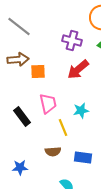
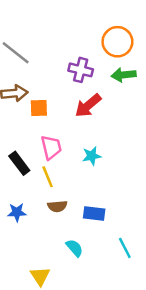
yellow line: (63, 128) -> (48, 177), moved
blue star: (20, 168) -> (17, 212), moved

